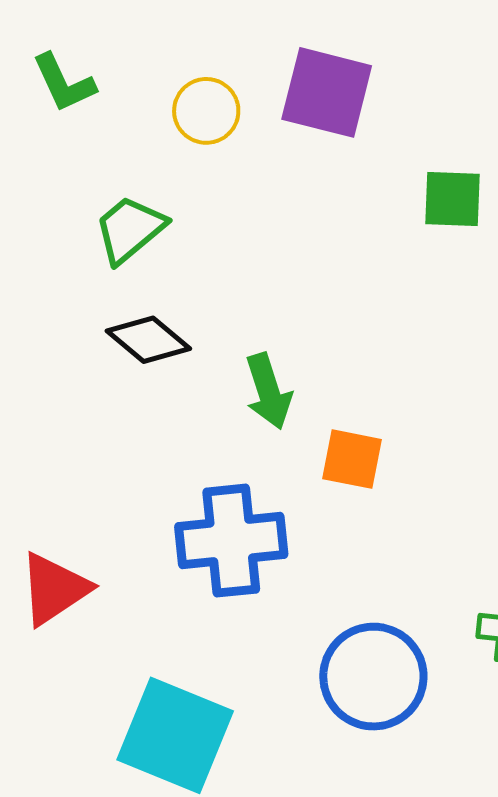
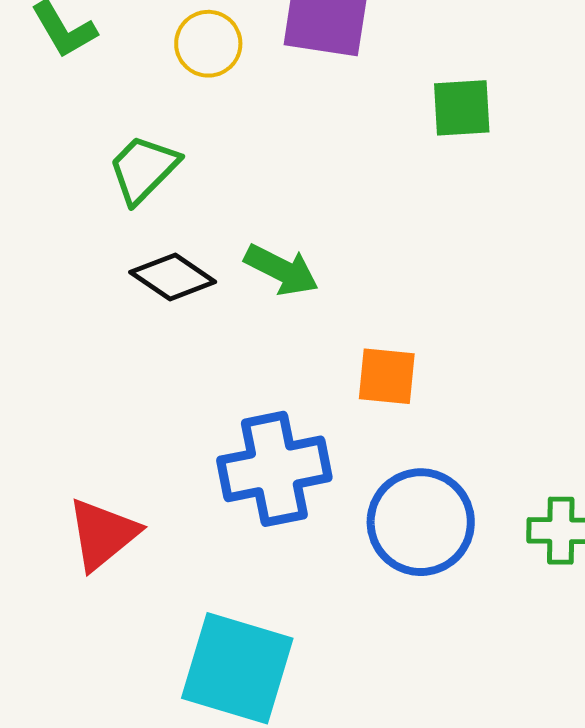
green arrow: (268, 391) -> (281, 270), moved, turned -40
blue circle: (373, 677) -> (421, 522), moved

